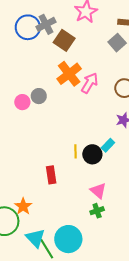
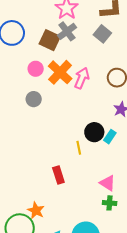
gray cross: (46, 24) -> (67, 31), moved
pink circle: (22, 102) -> (36, 69), moved
black circle: (92, 154) -> (94, 132), moved
green cross: (97, 211) -> (110, 203), turned 32

